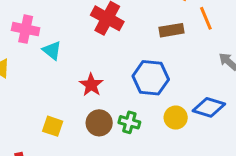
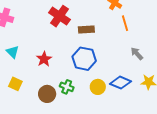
brown rectangle: (171, 30) -> (86, 29), moved
cyan triangle: (52, 50) -> (13, 52), moved
brown circle: (99, 123) -> (47, 94), moved

